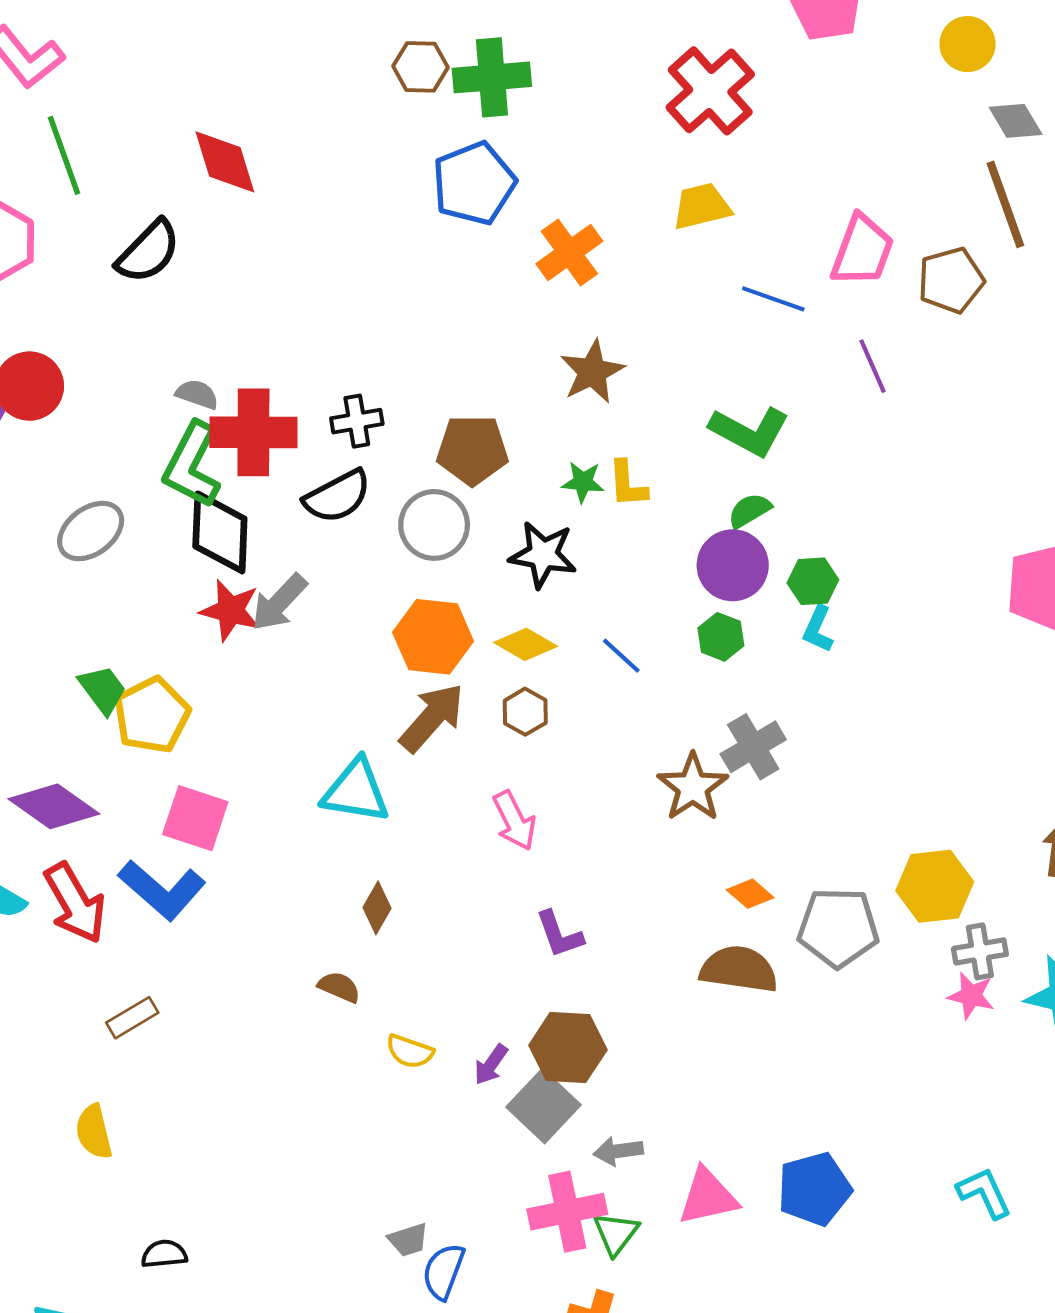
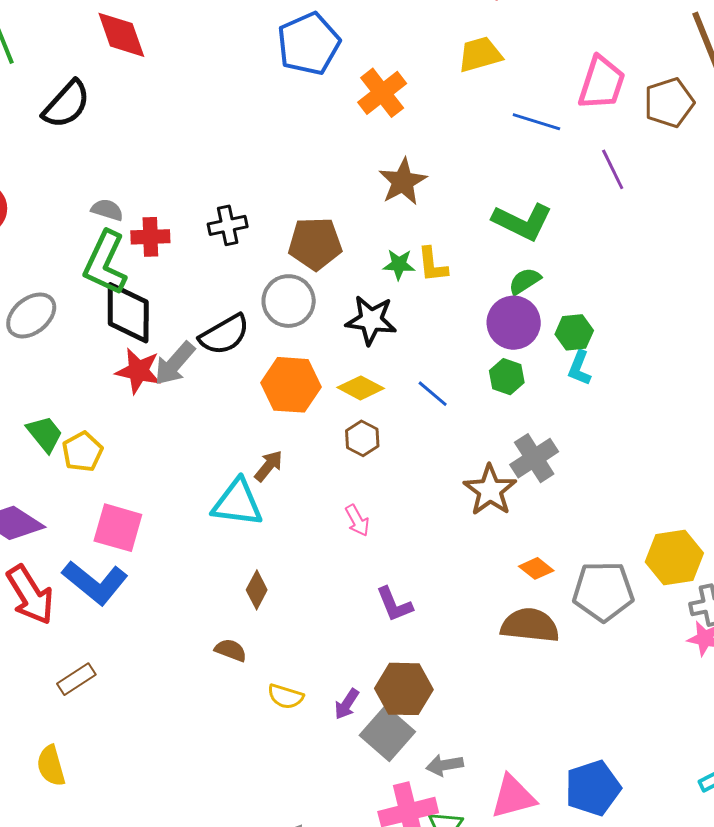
red cross: (253, 432) -> (150, 237), size x0.6
black semicircle: (337, 496) -> (224, 335), moved
yellow pentagon: (152, 715) -> (82, 452), size x0.7
brown arrow: (432, 718) -> (269, 466), moved, size x0.6
pink arrow: (514, 821) -> (357, 520), size x0.7

